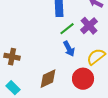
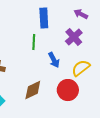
green line: (67, 29) -> (34, 42), moved, turned -49

